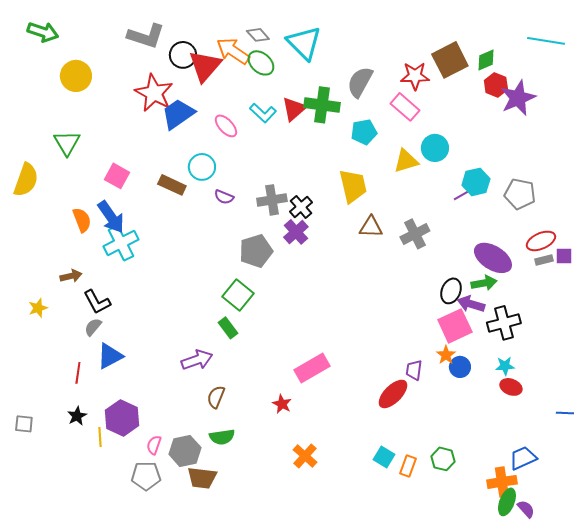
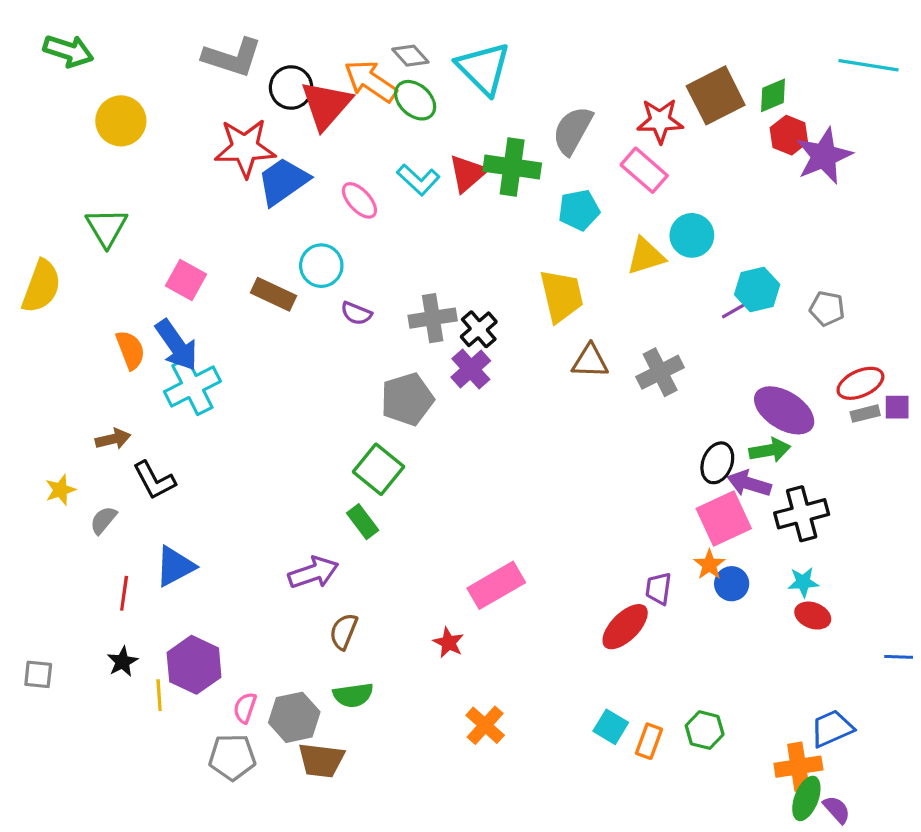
red star: (154, 93) -> (245, 148), turned -30
gray pentagon: (520, 194) -> (827, 309), size x0.7
gray semicircle: (93, 327) -> (103, 520), moved

